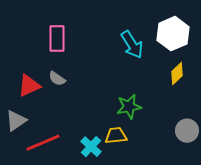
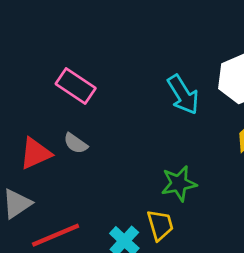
pink rectangle: (57, 39) -> (76, 86), turned -56
yellow trapezoid: (116, 136) -> (160, 225), turned 80

